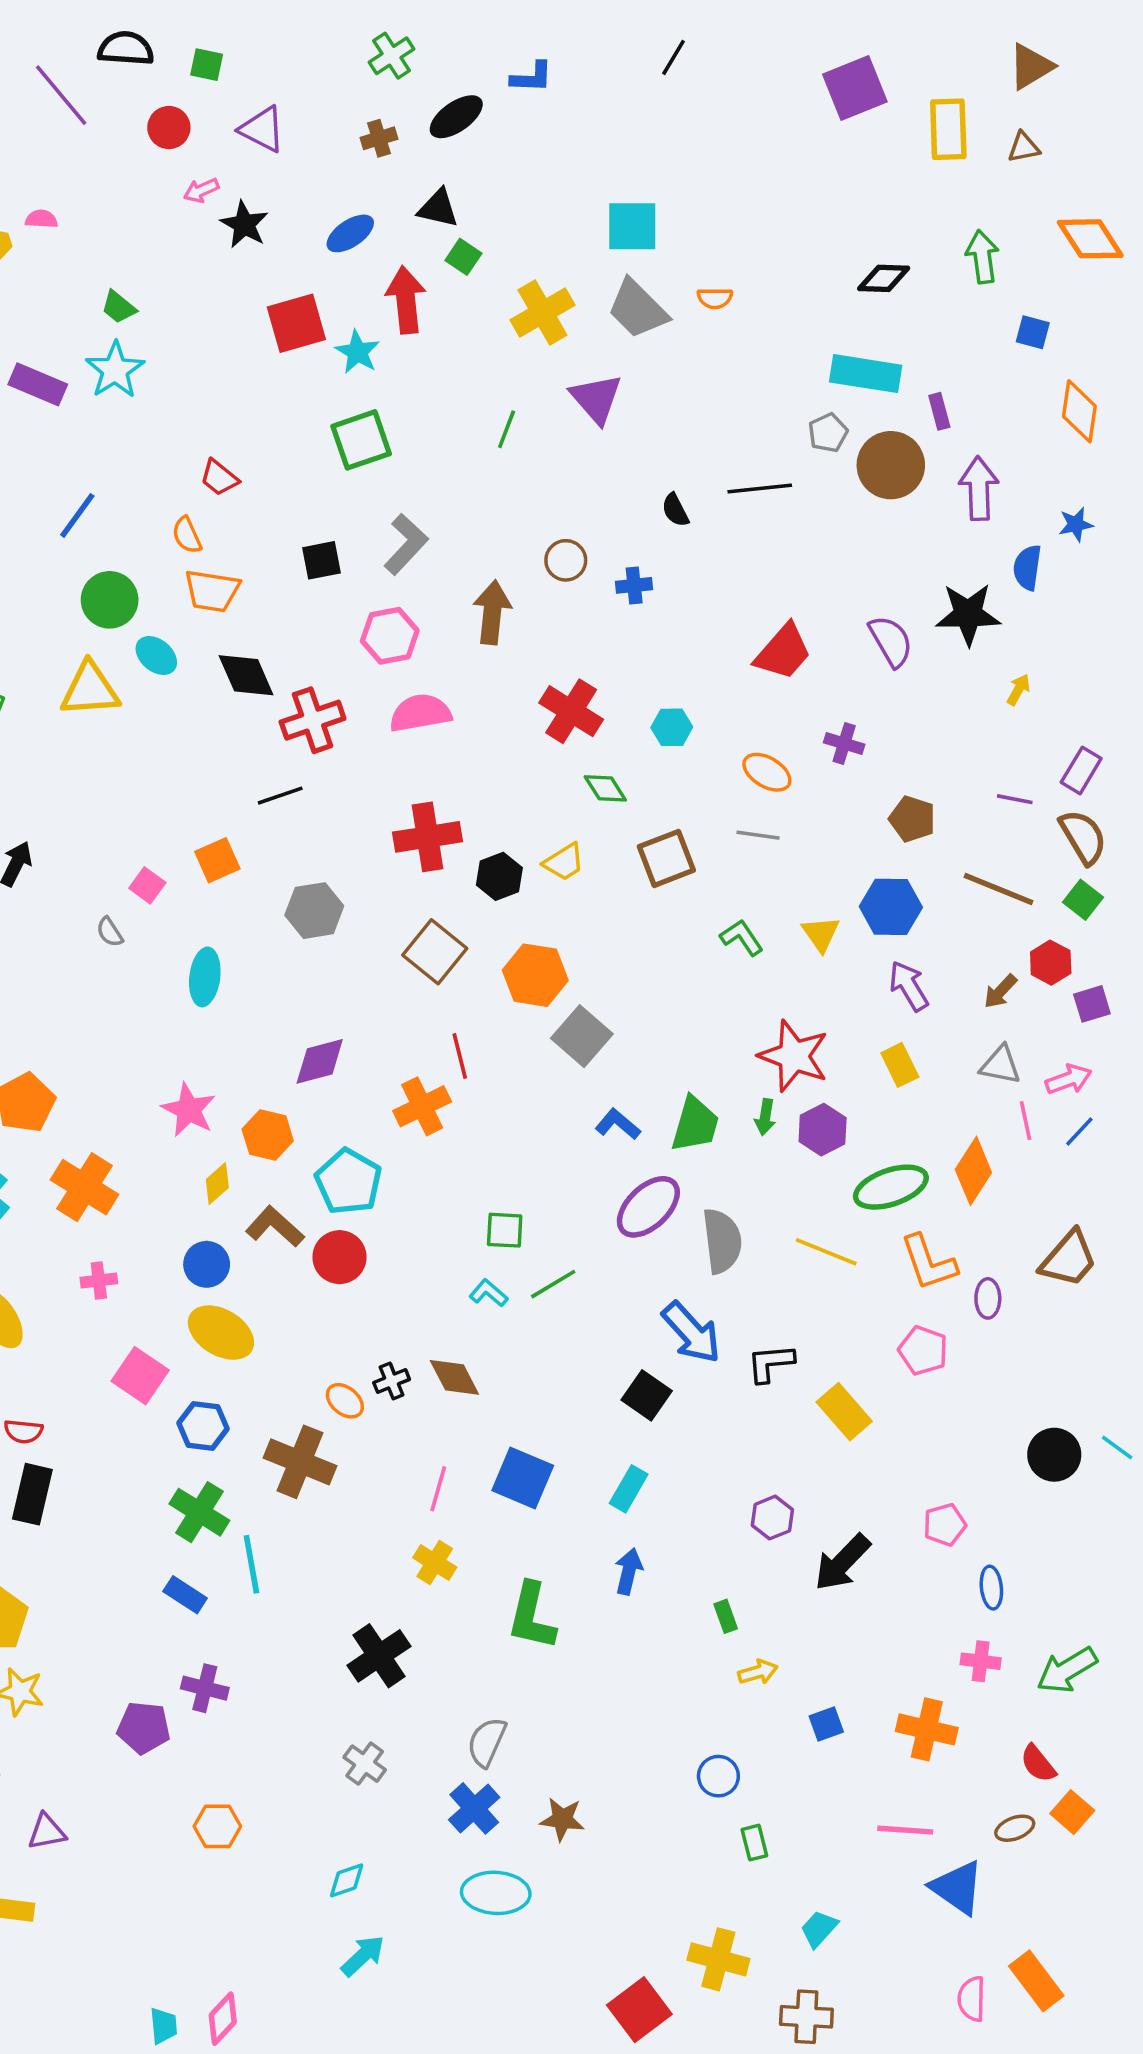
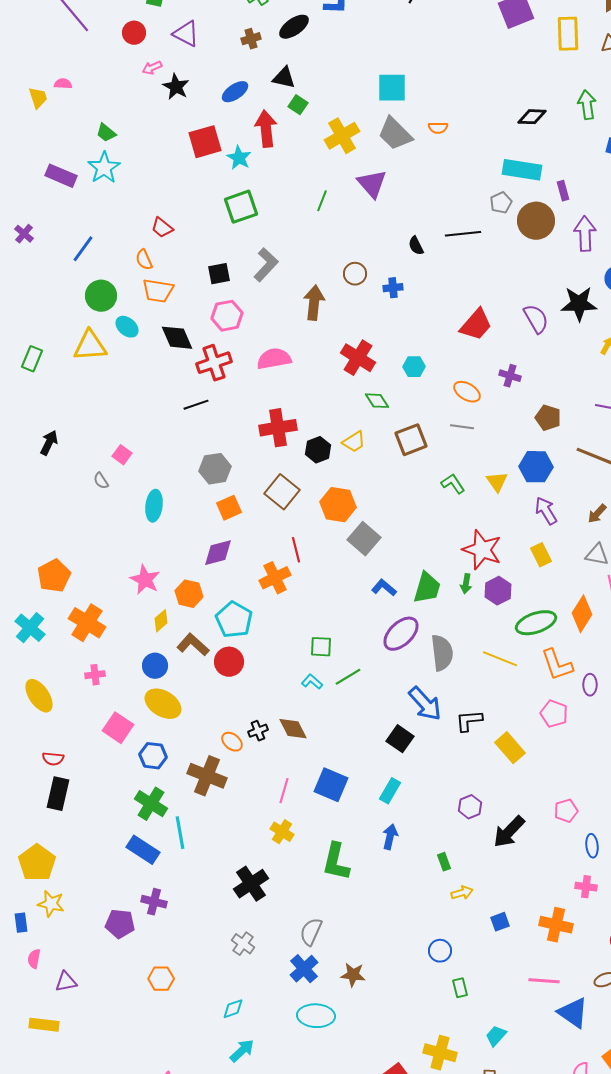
pink hexagon: (390, 636) -> (227, 316), moved
orange square: (217, 860) -> (229, 508), moved
blue rectangle: (185, 1595) -> (143, 850), size x1.4

